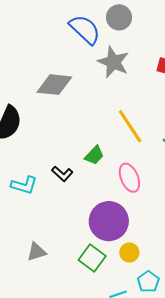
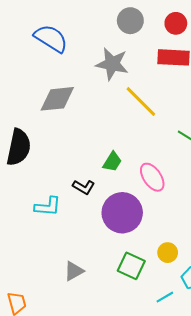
gray circle: (119, 17) -> (130, 21), moved
blue semicircle: (85, 29) -> (51, 38), moved
yellow line: (130, 126) -> (141, 102), moved
purple circle: (109, 221) -> (122, 213), moved

